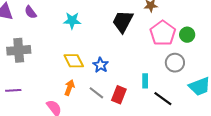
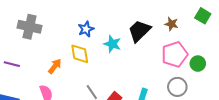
cyan star: (72, 21) -> (112, 44), moved
blue star: (101, 65) -> (86, 29), moved
orange arrow: (69, 88) -> (55, 66), moved

